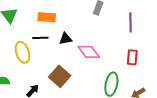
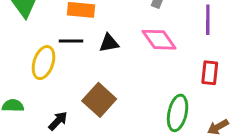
yellow ellipse: (22, 52) -> (43, 63), turned 35
pink diamond: (89, 52) -> (159, 40), moved

